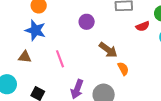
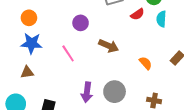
pink line: (60, 59) -> (68, 53), moved
orange semicircle: (123, 69) -> (146, 63), moved

